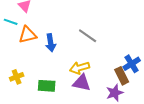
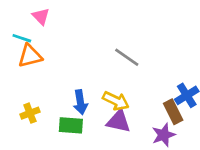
orange triangle: (28, 35) -> (30, 56), moved
blue arrow: (51, 43) -> (80, 102), moved
yellow arrow: (80, 68) -> (116, 101), turned -138

